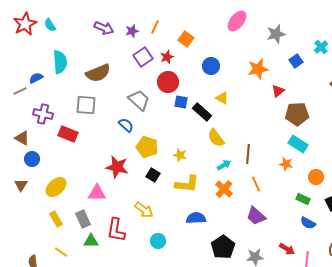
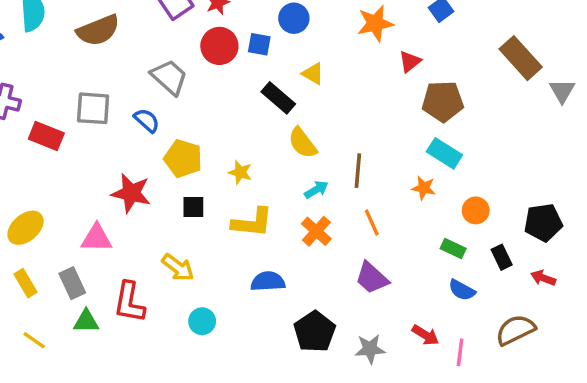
blue square: (181, 102) -> (259, 44), moved
gray square: (86, 105) -> (93, 108), moved
black square: (153, 175) -> (193, 207), turned -32

